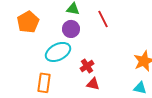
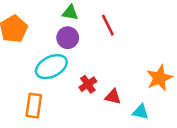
red triangle: (93, 84) -> (113, 97), moved
cyan triangle: (140, 88) -> (141, 112), moved

